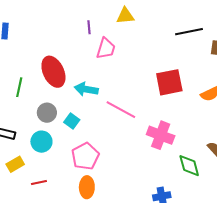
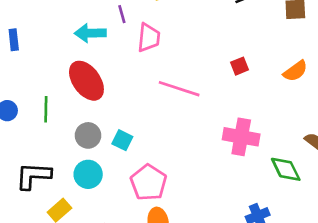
red square: (169, 82) -> (240, 66), size x0.5
cyan arrow: (86, 89) -> (90, 33), moved
pink line: (121, 110) -> (179, 89), moved

